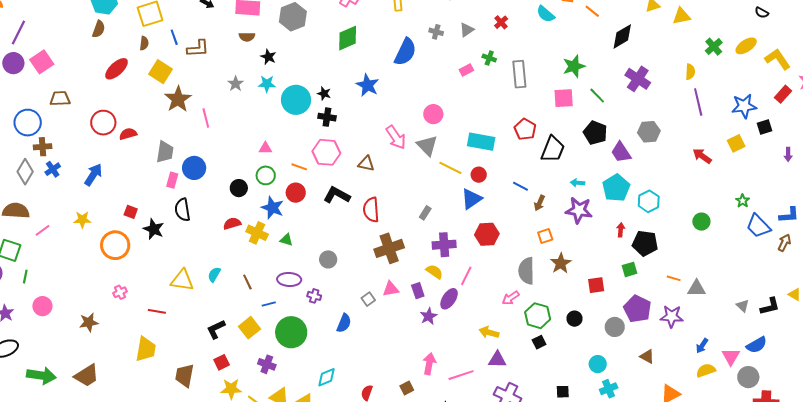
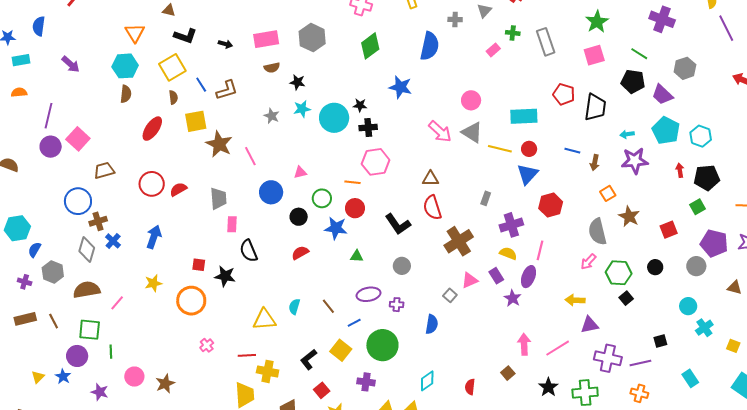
yellow square: (161, 72) -> (196, 121), turned -30
green line: (597, 96) -> (639, 54), moved
pink triangle: (265, 148) -> (300, 172), moved
brown triangle: (366, 164) -> (430, 179), moved
blue circle: (194, 168) -> (271, 192), moved
black L-shape: (337, 195) -> (398, 224), moved, turned -140
yellow cross: (257, 233) -> (268, 371), moved
brown star: (89, 322) -> (165, 384), moved

